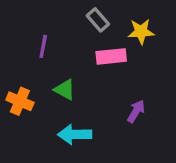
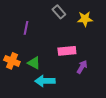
pink rectangle: (111, 56) -> (67, 51), moved
green triangle: (65, 90) -> (34, 63), moved

